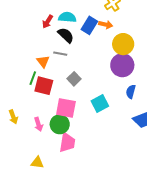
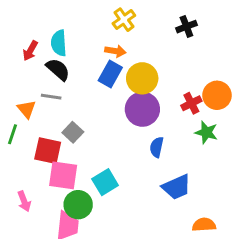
cyan semicircle: (67, 17) -> (59, 43), turned -96
blue rectangle: (89, 25) -> (110, 74), moved
red square: (44, 86) -> (48, 151), moved
cyan square: (100, 103) -> (105, 182), moved
green circle: (60, 124) -> (78, 205), moved

